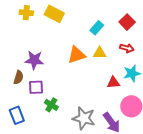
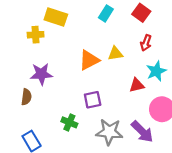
yellow cross: (26, 13) -> (36, 35), moved
cyan rectangle: (97, 28) -> (106, 13), moved
red arrow: (127, 48) -> (146, 43), turned 104
purple square: (36, 87) -> (93, 100), moved

